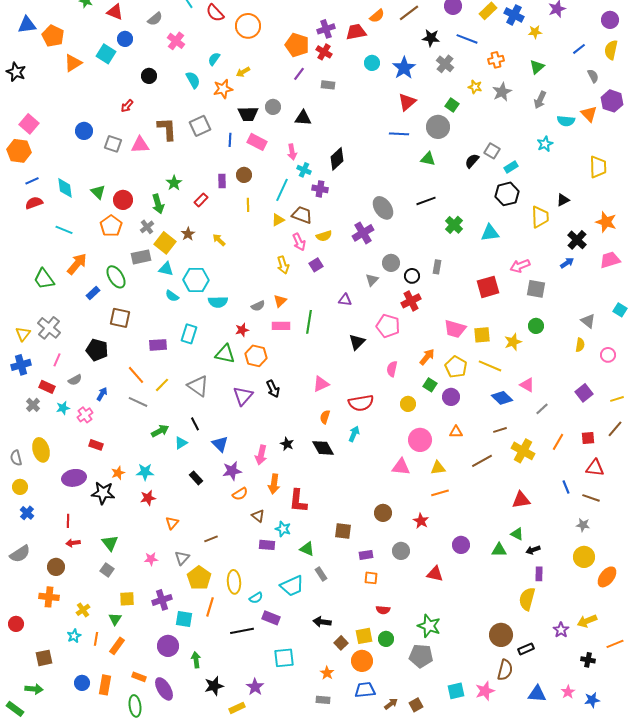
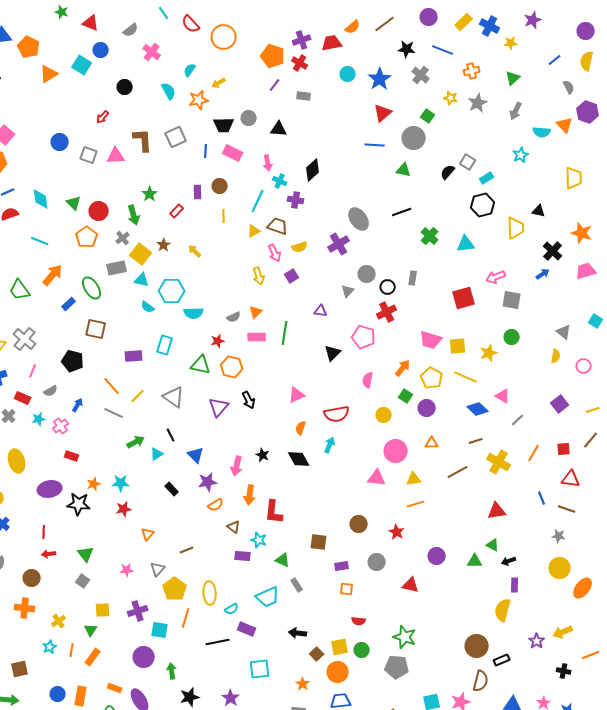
black triangle: (563, 200) -> (539, 211), turned 40

